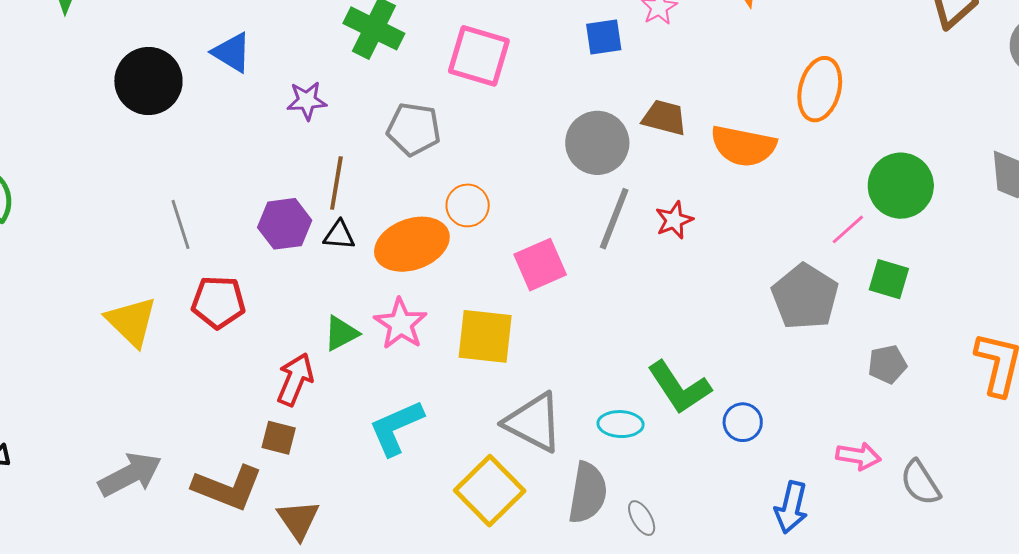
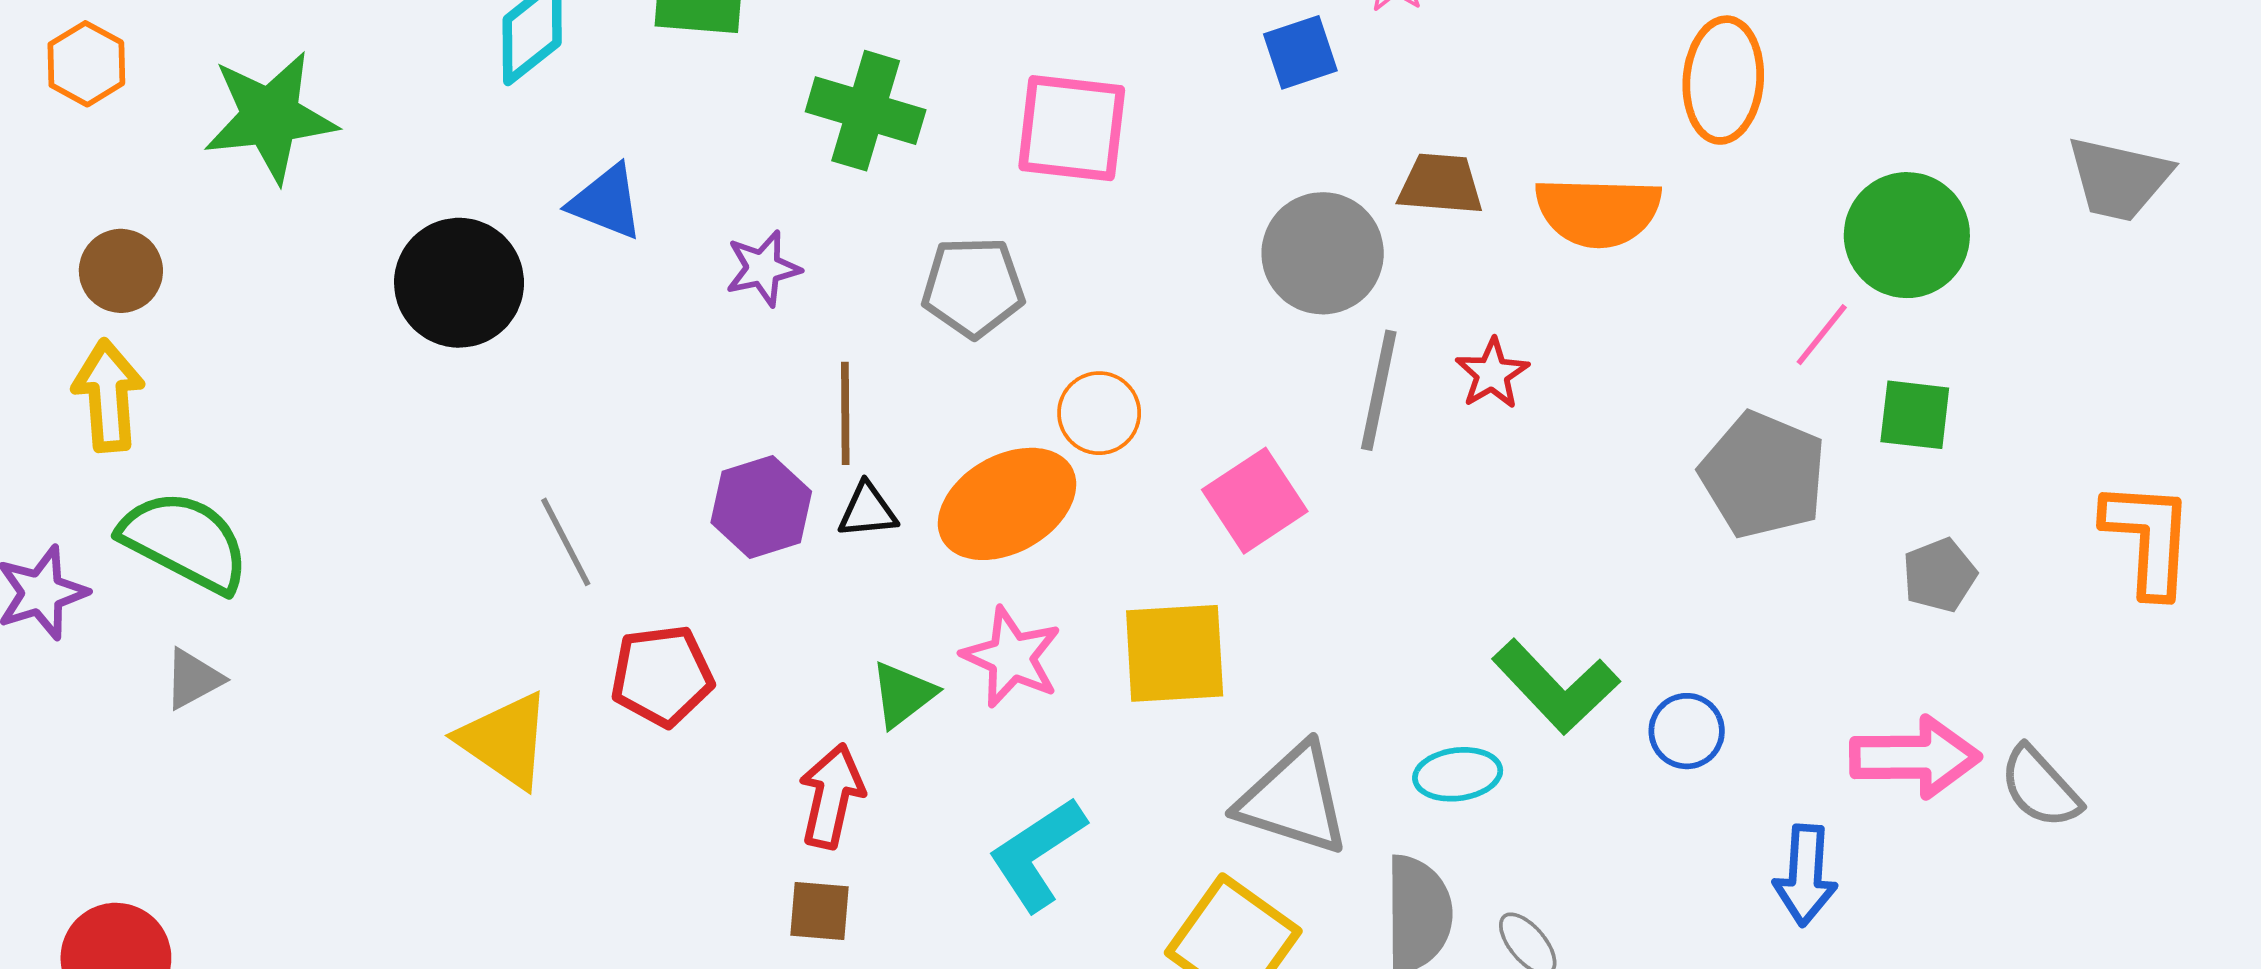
pink arrow: (858, 456) -> (1915, 757), size x1.5

